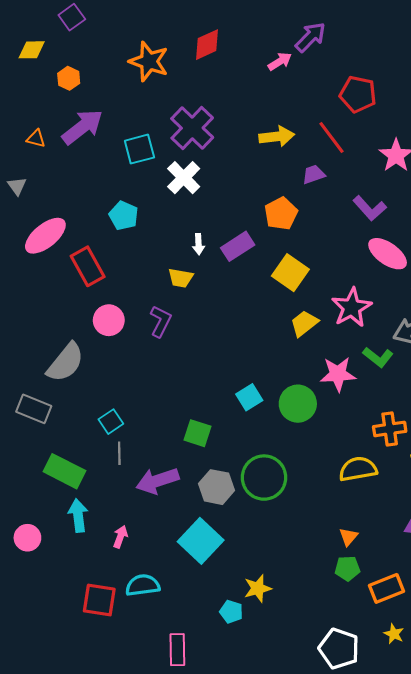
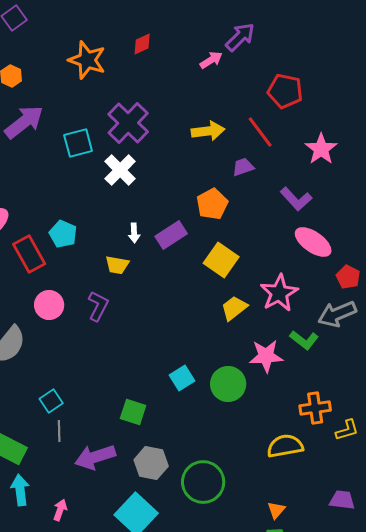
red diamond: (207, 45) -> (142, 44), size x0.7
cyan pentagon: (124, 216) -> (63, 234), moved
green circle: (264, 478) -> (203, 482), moved

